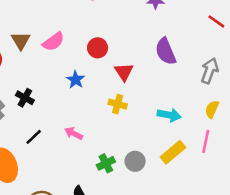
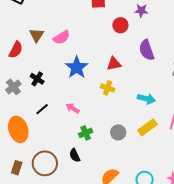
red circle: (98, 48) -> (120, 25), moved
red triangle: (124, 72) -> (114, 64), turned 49
blue star: (76, 80) -> (77, 67), size x1.6
green cross: (106, 163) -> (86, 133), moved

